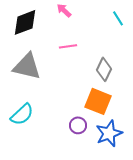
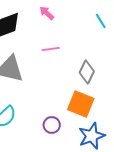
purple circle: (78, 125) -> (52, 125), moved

